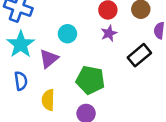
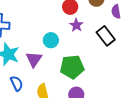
cyan circle: (67, 34) -> (51, 40), moved
black rectangle: (139, 55) -> (106, 36), turned -72

